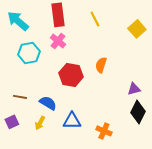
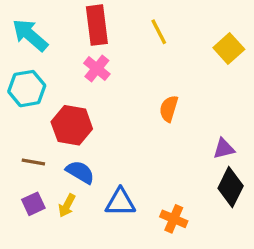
cyan hexagon: (29, 53) -> (27, 89), moved
red hexagon: (71, 75) -> (72, 125), moved
purple square: (12, 122) -> (33, 204), moved

